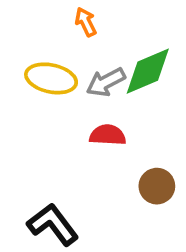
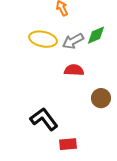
green diamond: (148, 71) -> (96, 35), size x0.7

